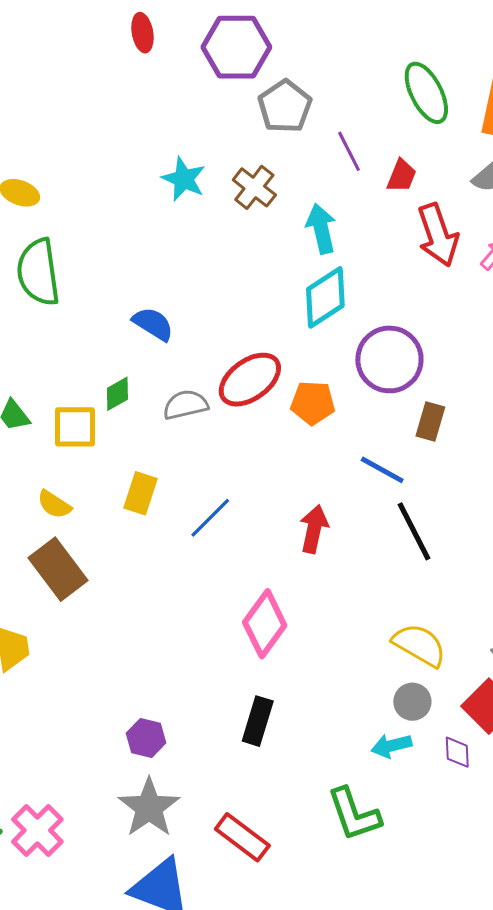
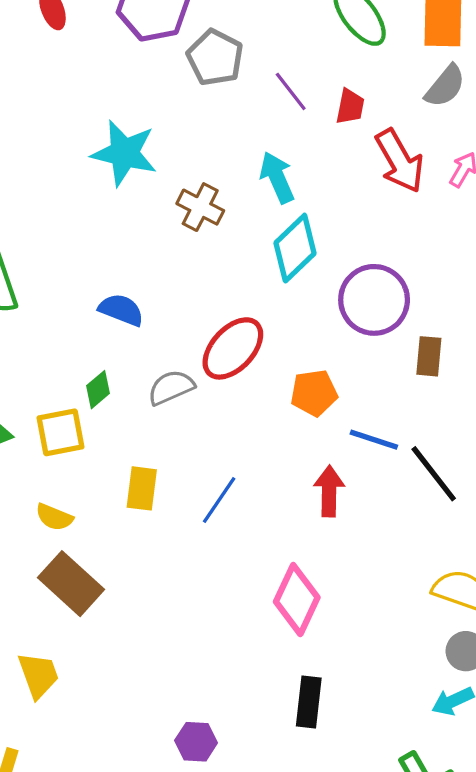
cyan star: (184, 179) -> (124, 153), size x1.4
brown cross: (254, 187) -> (200, 207), moved
orange pentagon: (313, 403) -> (314, 393), moved
blue line: (382, 470) -> (374, 440), moved

